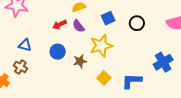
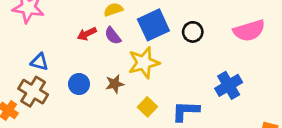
blue square: (108, 18) -> (153, 25), size x1.6
blue circle: (58, 52) -> (79, 84), moved
brown cross: (20, 67) -> (33, 92), size x1.5

